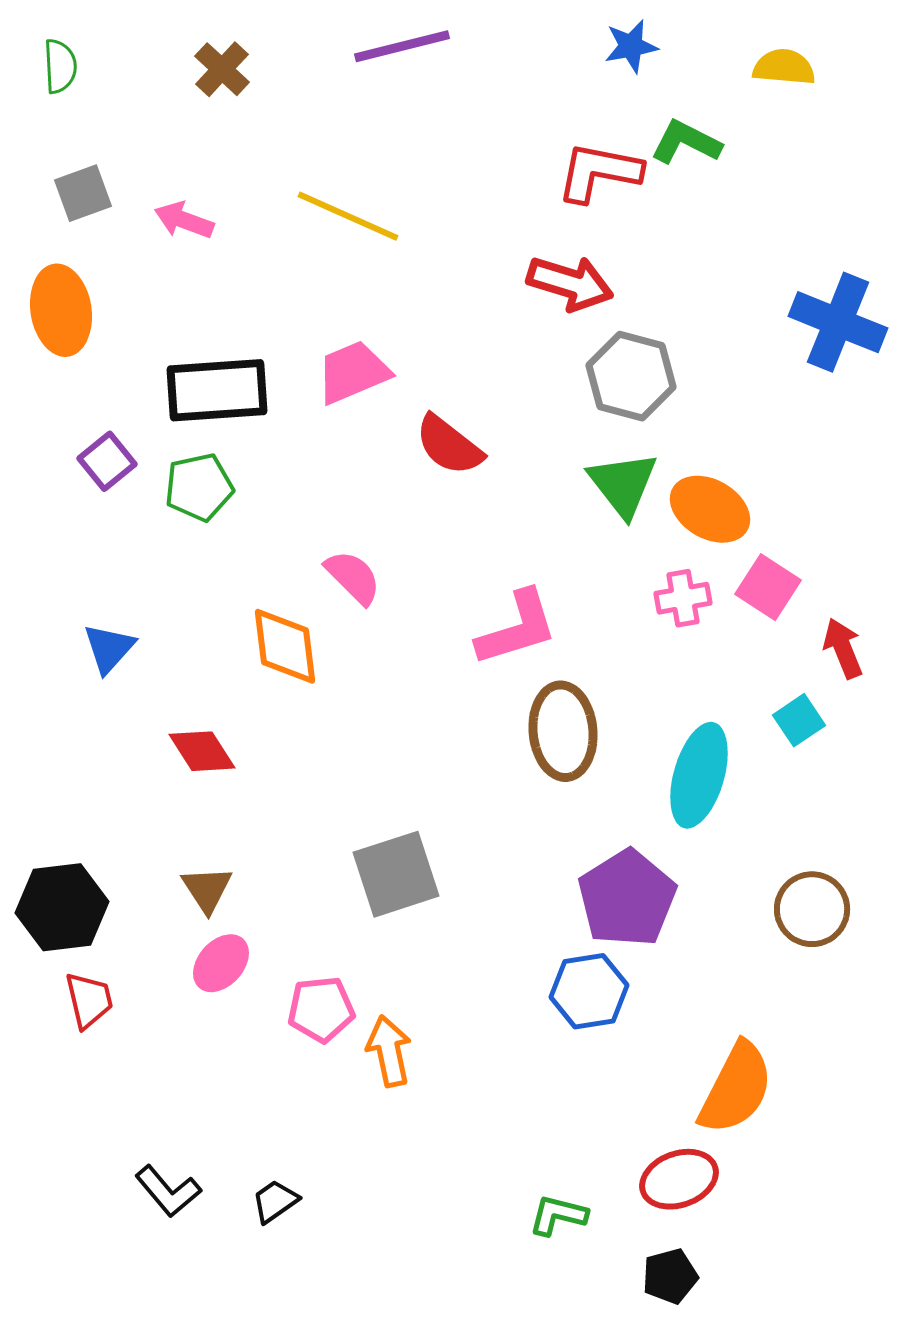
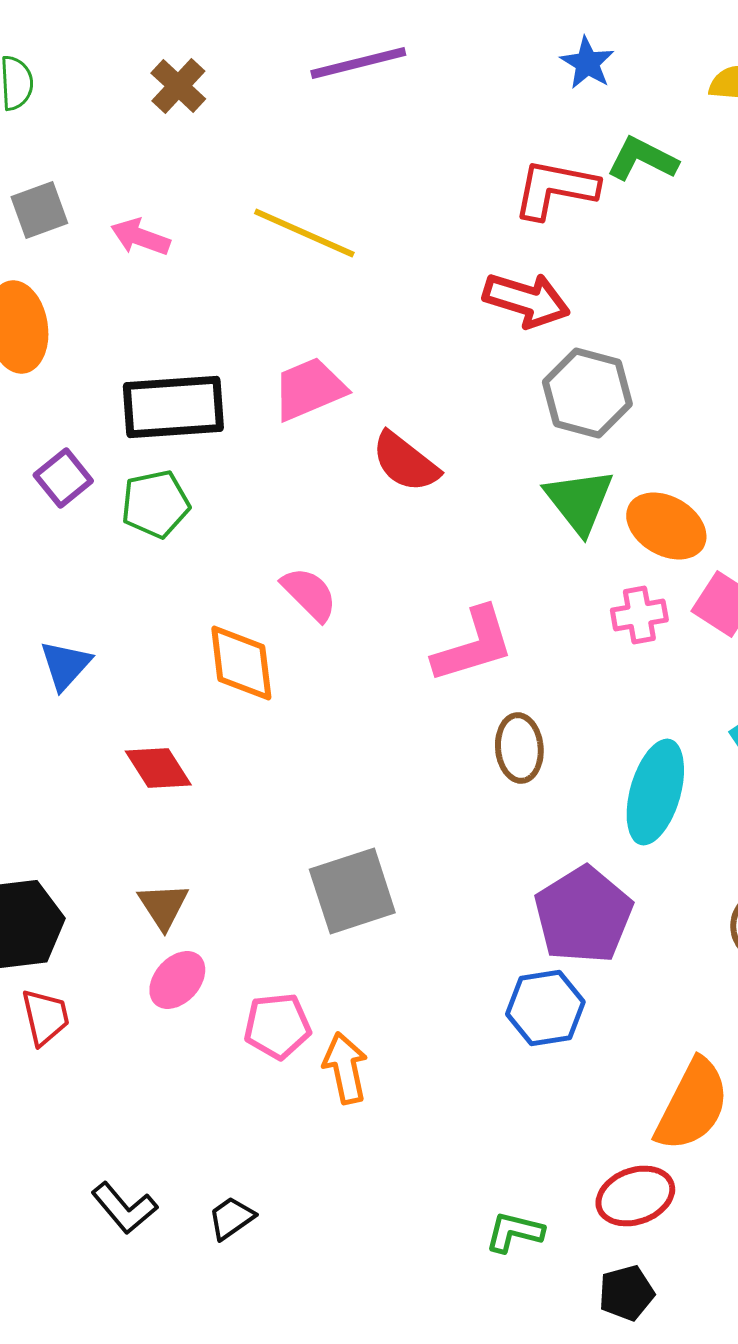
blue star: (631, 46) -> (587, 63), turned -30
brown ellipse: (563, 731) -> (519, 748), size x0.7

